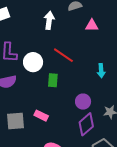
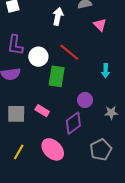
pink triangle: (92, 25) -> (100, 25), turned 40
green rectangle: (53, 80) -> (57, 76), size x1.5
purple diamond: (86, 124) -> (73, 123), moved

